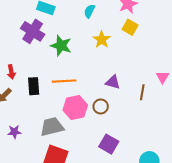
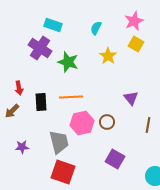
purple triangle: (113, 82) -> (131, 98), moved, turned 35
brown line: (142, 92) -> (148, 125), moved
gray trapezoid: (52, 127) -> (59, 142), turned 90

